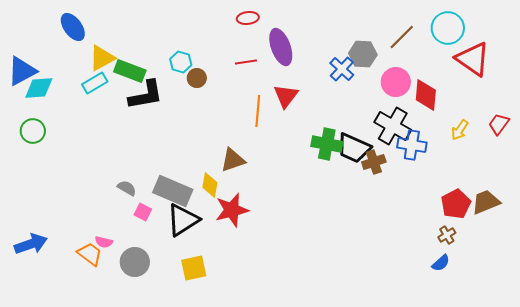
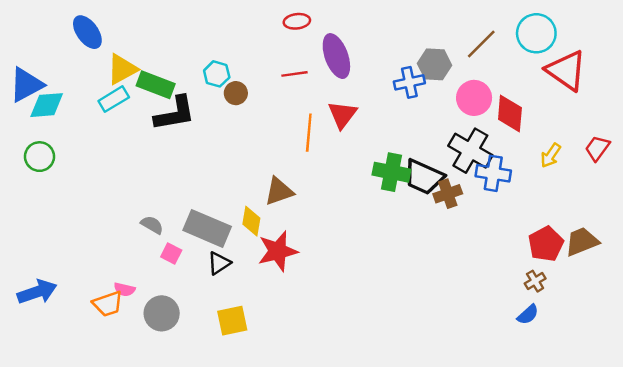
blue cross: (342, 69) -> (409, 82), turned 35
black triangle: (183, 220) -> (219, 263), size x0.6
orange trapezoid: (90, 254) -> (108, 304), turned 124

